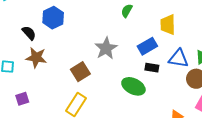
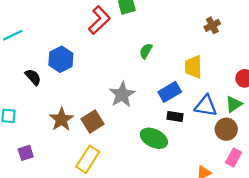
brown star: (36, 58) -> (61, 119), moved, turned 30

